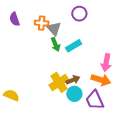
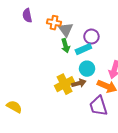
purple circle: (79, 14) -> (91, 37), moved
cyan circle: (74, 94) -> (87, 69), moved
yellow semicircle: (11, 95) -> (14, 107), moved

